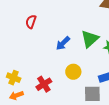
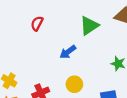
green triangle: (90, 39) -> (89, 26), moved

